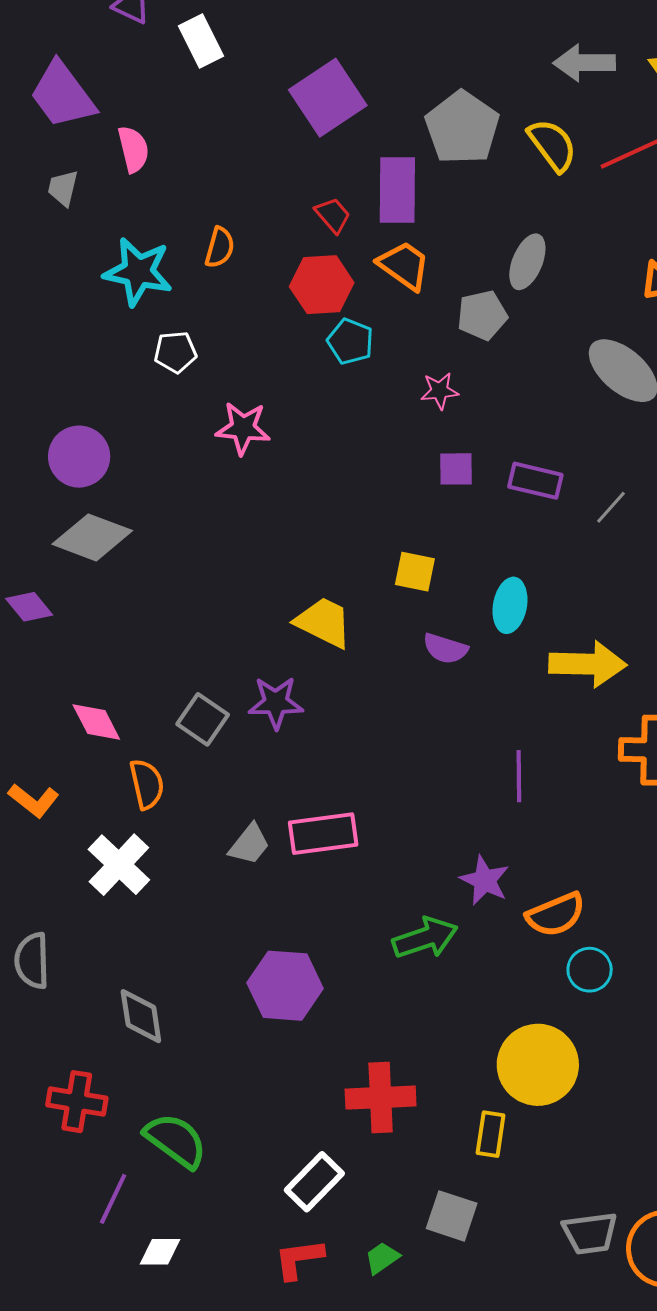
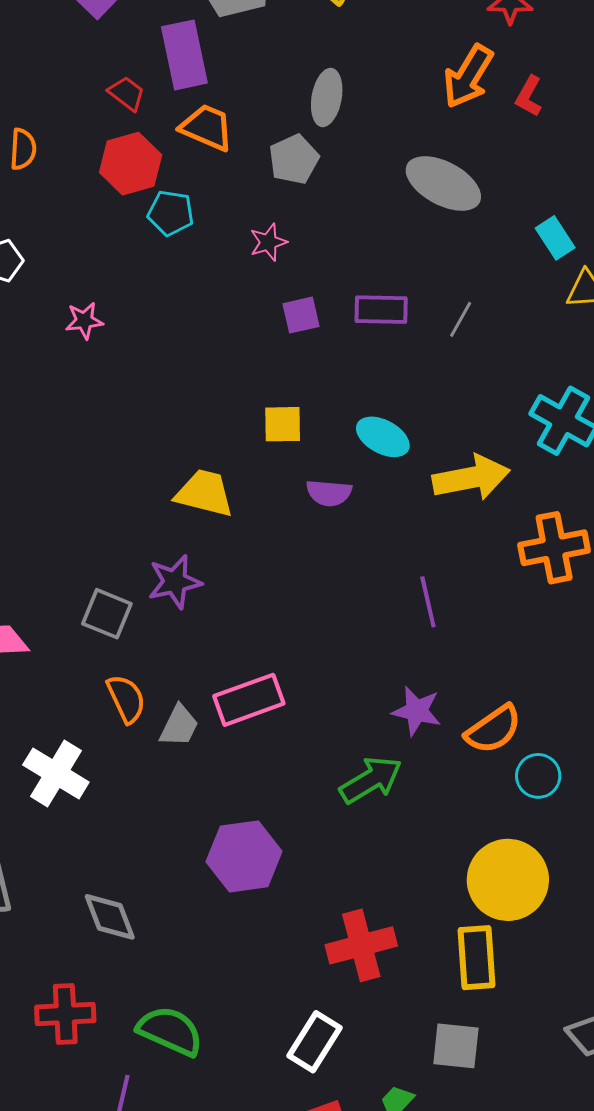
pink star: (243, 428) -> (84, 321), size x0.7
cyan ellipse: (510, 605) -> (383, 437), turned -60
orange semicircle: (147, 784) -> (126, 699), moved
yellow rectangle: (491, 1134) -> (477, 958), size x1.4

